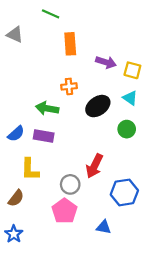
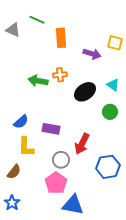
green line: (51, 14) -> (37, 20), moved
yellow square: (132, 70) -> (115, 43), moved
green arrow: (47, 108) -> (38, 81), moved
blue semicircle: (16, 134) -> (21, 122), moved
purple rectangle: (44, 136) -> (51, 129), moved
blue triangle: (104, 227) -> (73, 205), moved, size x1.6

